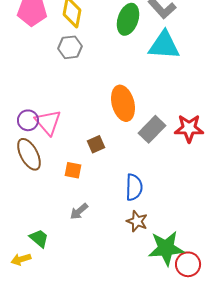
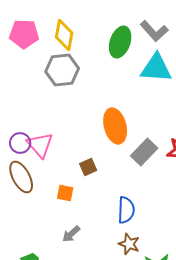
gray hexagon: (70, 47) -> (62, 70), size x1.4

